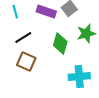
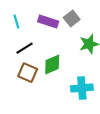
green diamond: (60, 44) -> (52, 64), moved, turned 50

